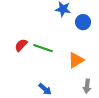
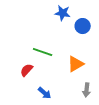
red semicircle: (21, 45) -> (27, 70), moved

